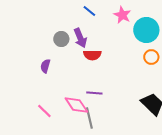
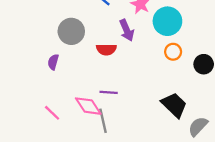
purple arrow: (80, 38) -> (127, 30), moved
gray circle: (61, 39) -> (71, 31), size x1.5

